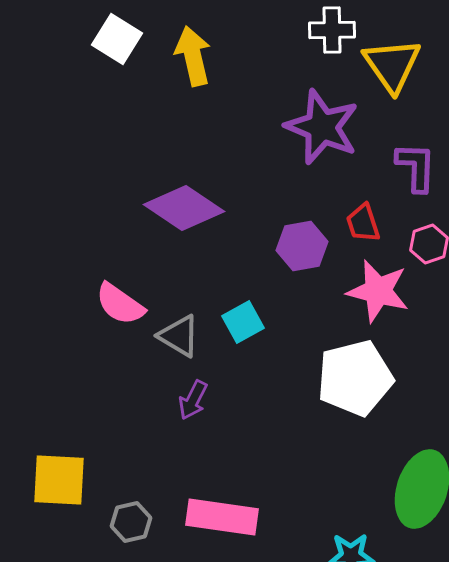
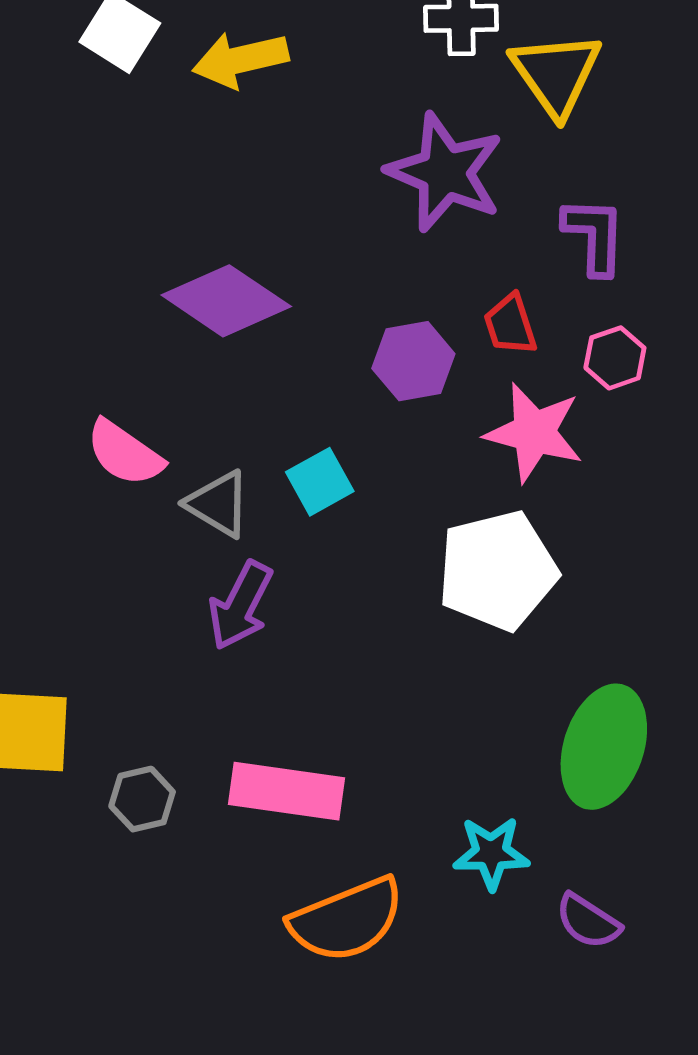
yellow arrow: (193, 56) -> (240, 60), turned -90
purple arrow: (193, 400) -> (240, 605), size x1.4

